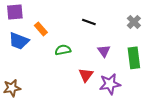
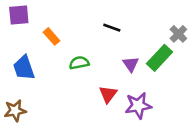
gray cross: (134, 22) -> (178, 34), moved
blue trapezoid: (19, 41) -> (24, 68), moved, turned 50
green rectangle: (134, 58) -> (160, 58), moved, turned 50

